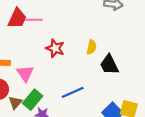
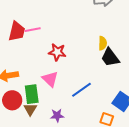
yellow semicircle: (92, 47) -> (103, 43), moved
pink triangle: (25, 73) -> (50, 79), moved
green rectangle: (33, 100) -> (32, 94), moved, turned -36

